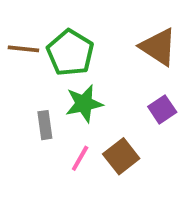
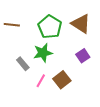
green pentagon: (70, 53) -> (50, 27), moved
gray rectangle: (45, 125) -> (23, 64), turned -32

